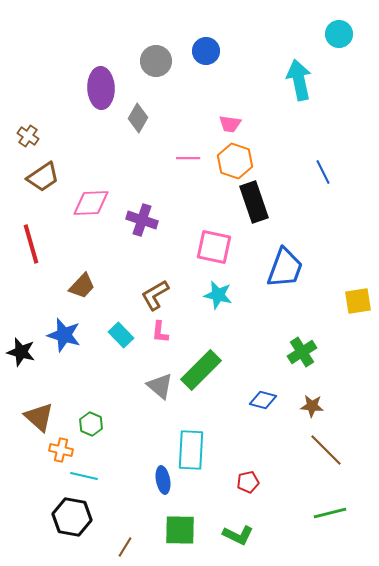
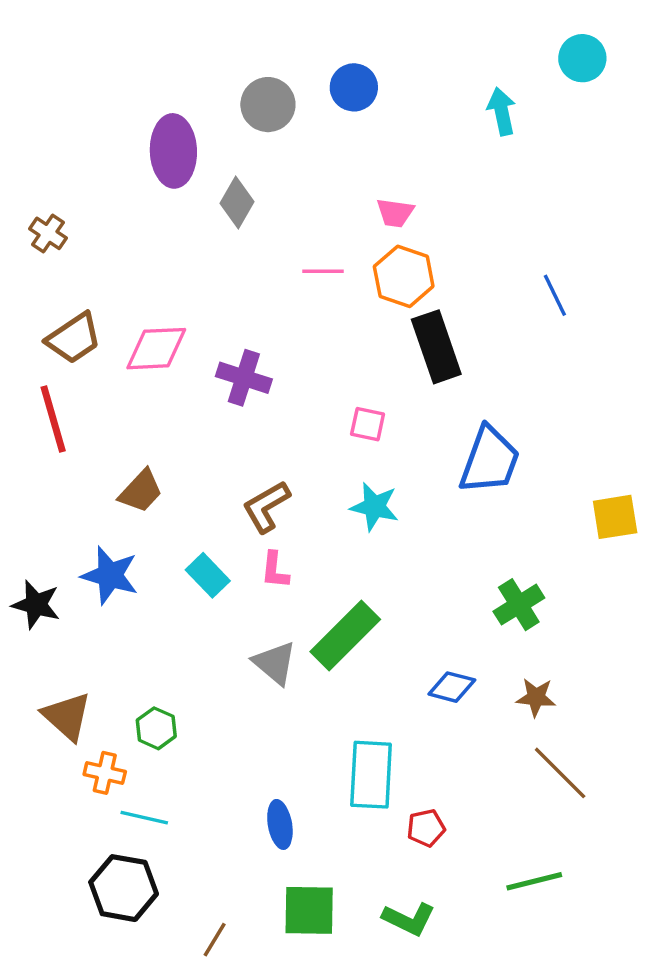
cyan arrow: (299, 80) -> (502, 111), moved, size x0.7
brown trapezoid: (43, 177) -> (74, 338), moved
pink square: (214, 247) -> (368, 424), size x0.6
cyan rectangle: (191, 450) -> (371, 775), moved
green line: (330, 513) -> (534, 881), moved

